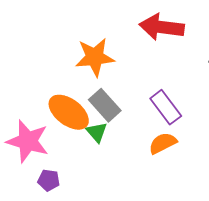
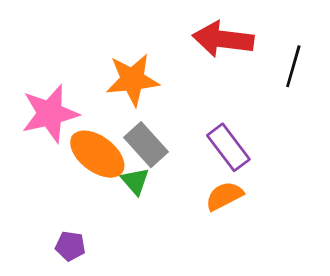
pink star: (28, 141) -> (50, 114), moved, turned -30

